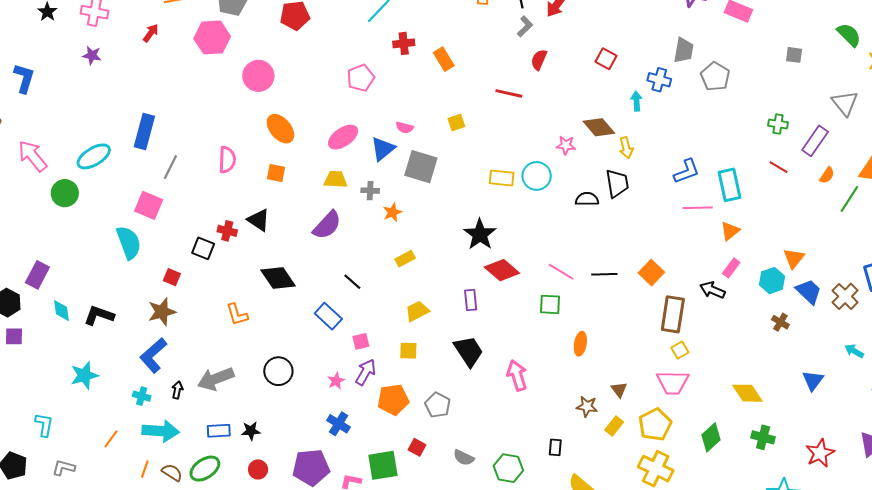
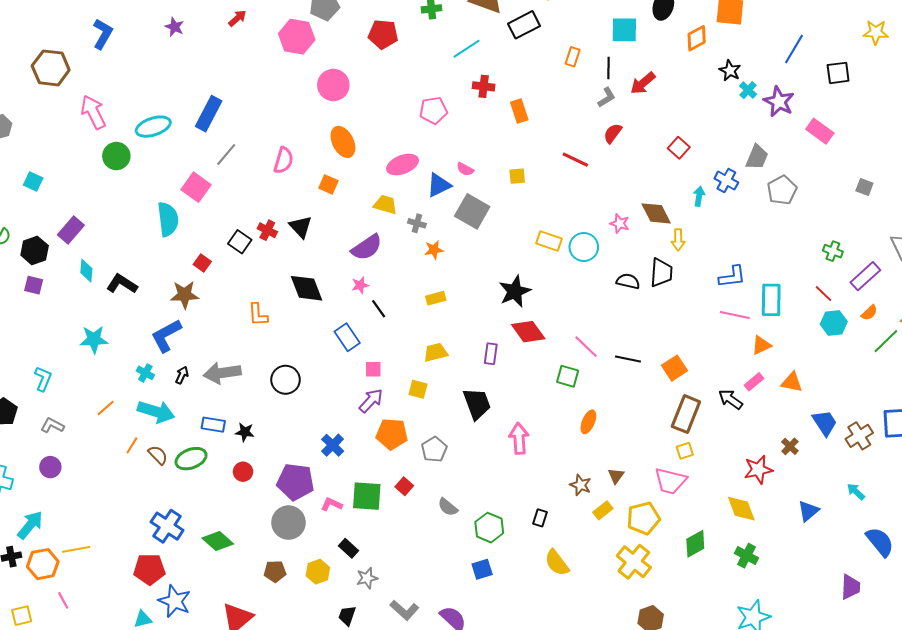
orange triangle: (794, 258) -> (792, 382), moved, turned 50
cyan hexagon: (772, 281) -> (834, 323), moved
pink star: (336, 381) -> (360, 285), moved
red star: (820, 453) -> (758, 470), moved

